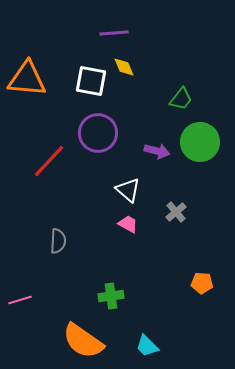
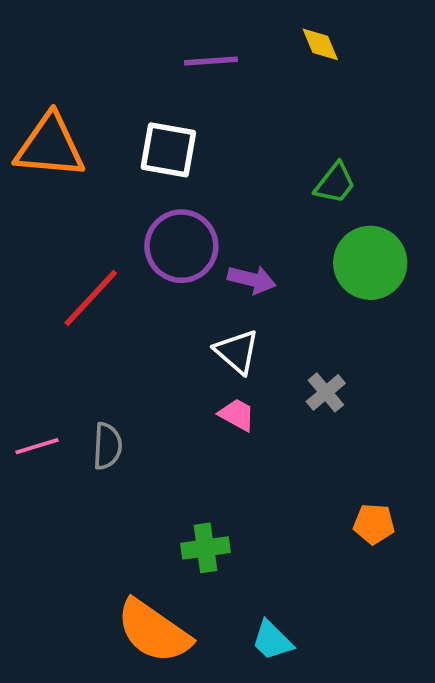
yellow diamond: (124, 67) -> (320, 44), moved
purple arrow: (157, 151) -> (252, 279), moved
pink line: (20, 300) -> (37, 446), moved

